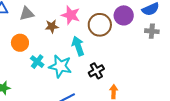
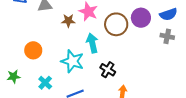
orange circle: (20, 43) -> (33, 50), moved
cyan cross: (37, 62) -> (45, 83), moved
black cross: (96, 71) -> (108, 70), turned -35

